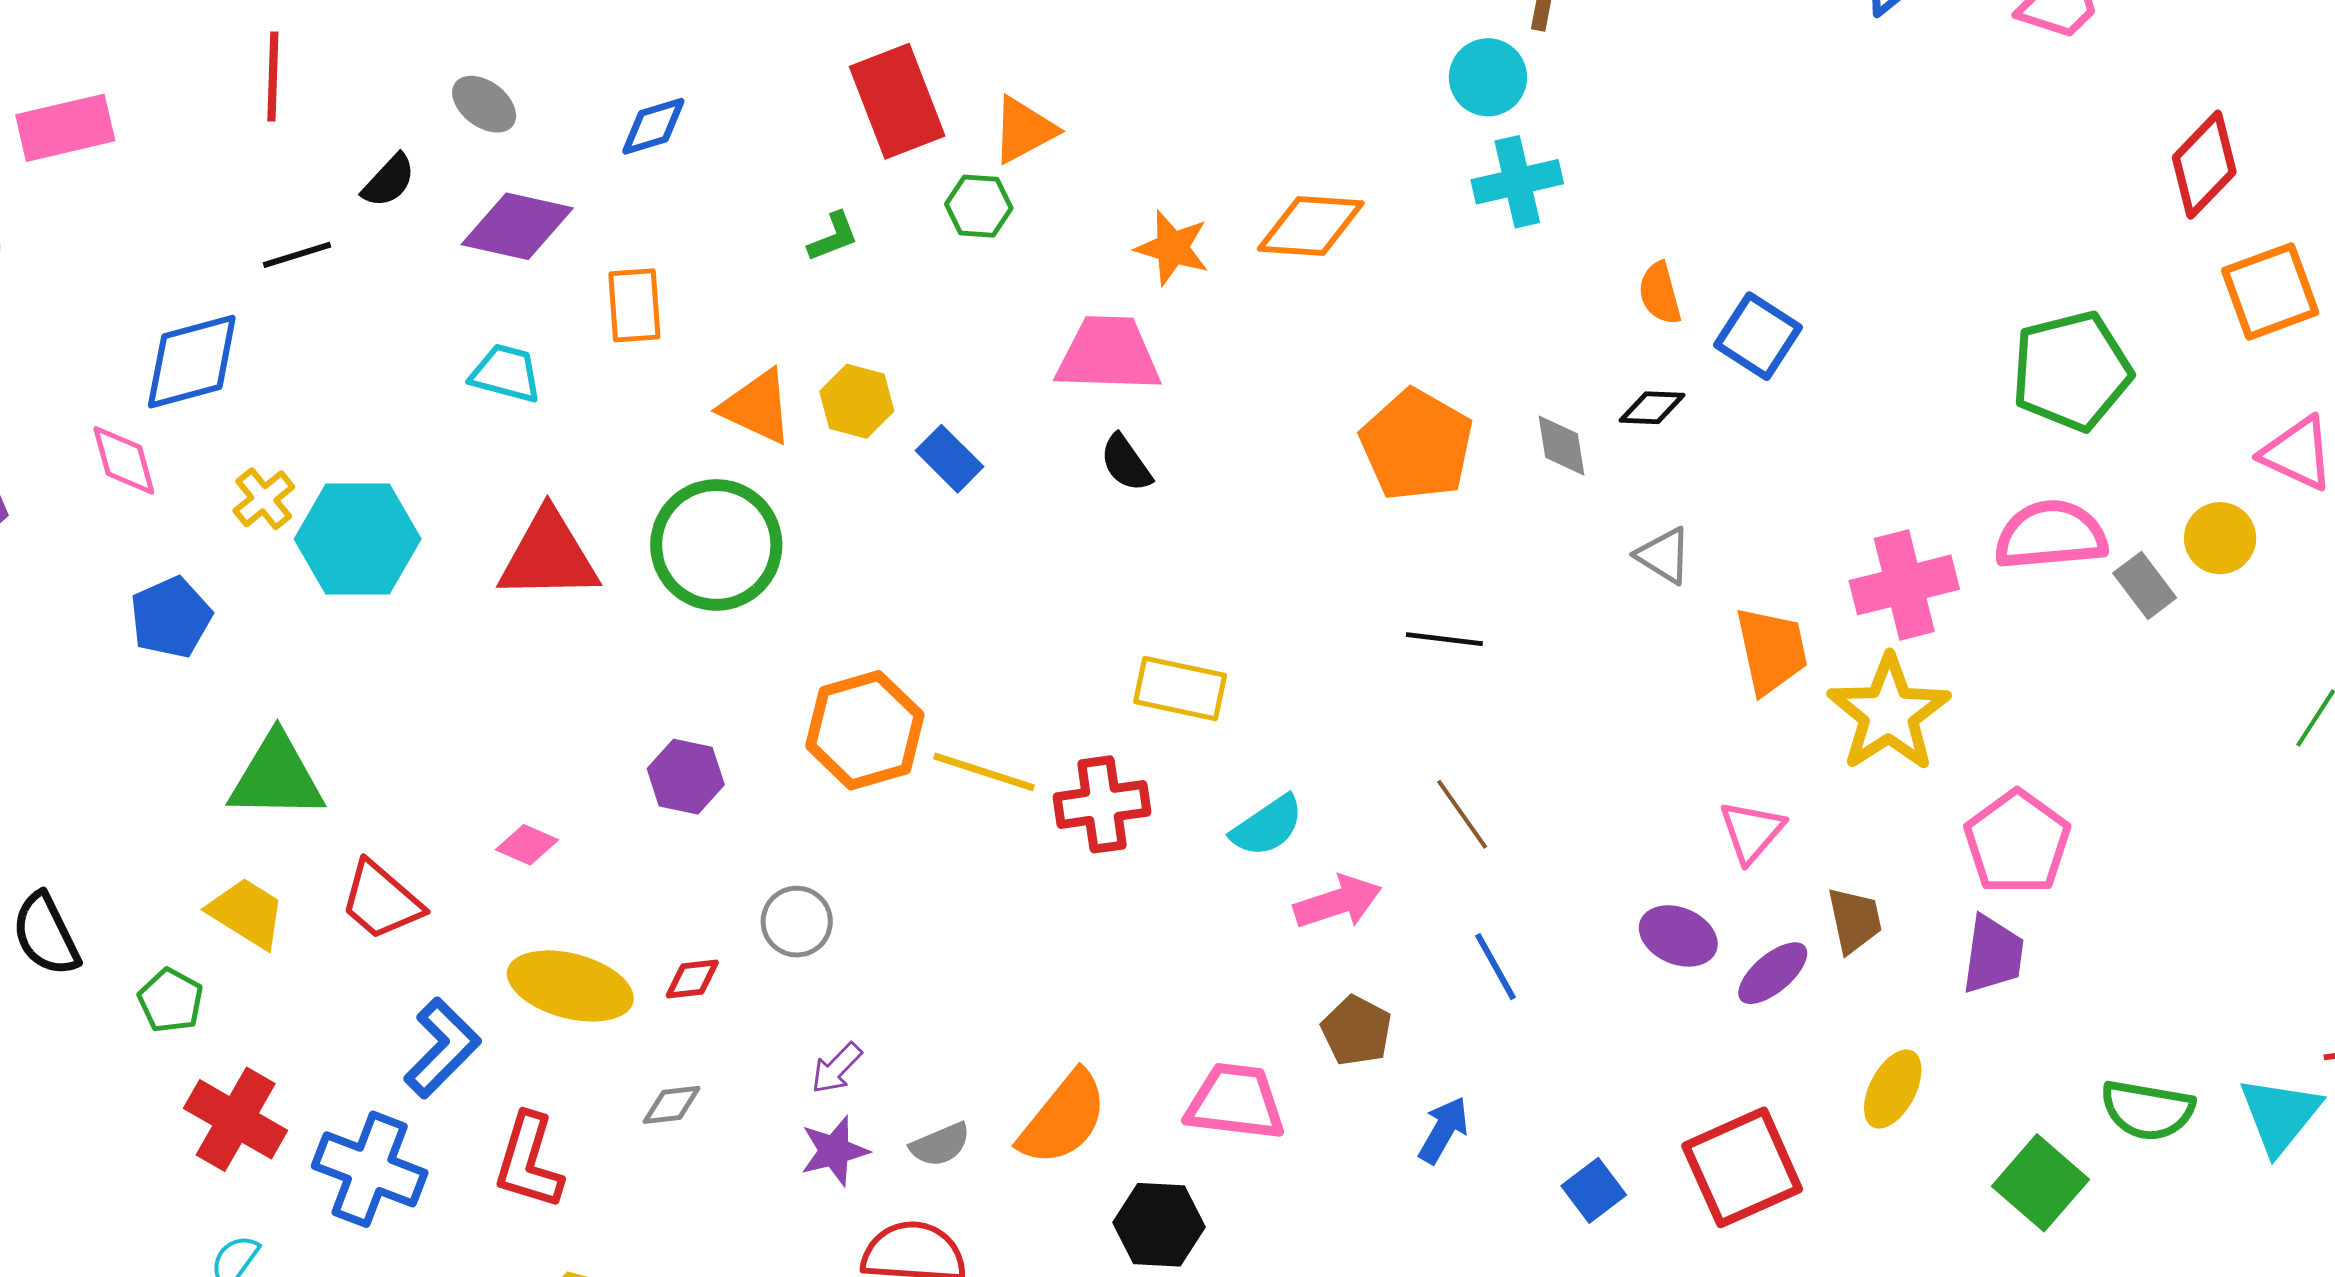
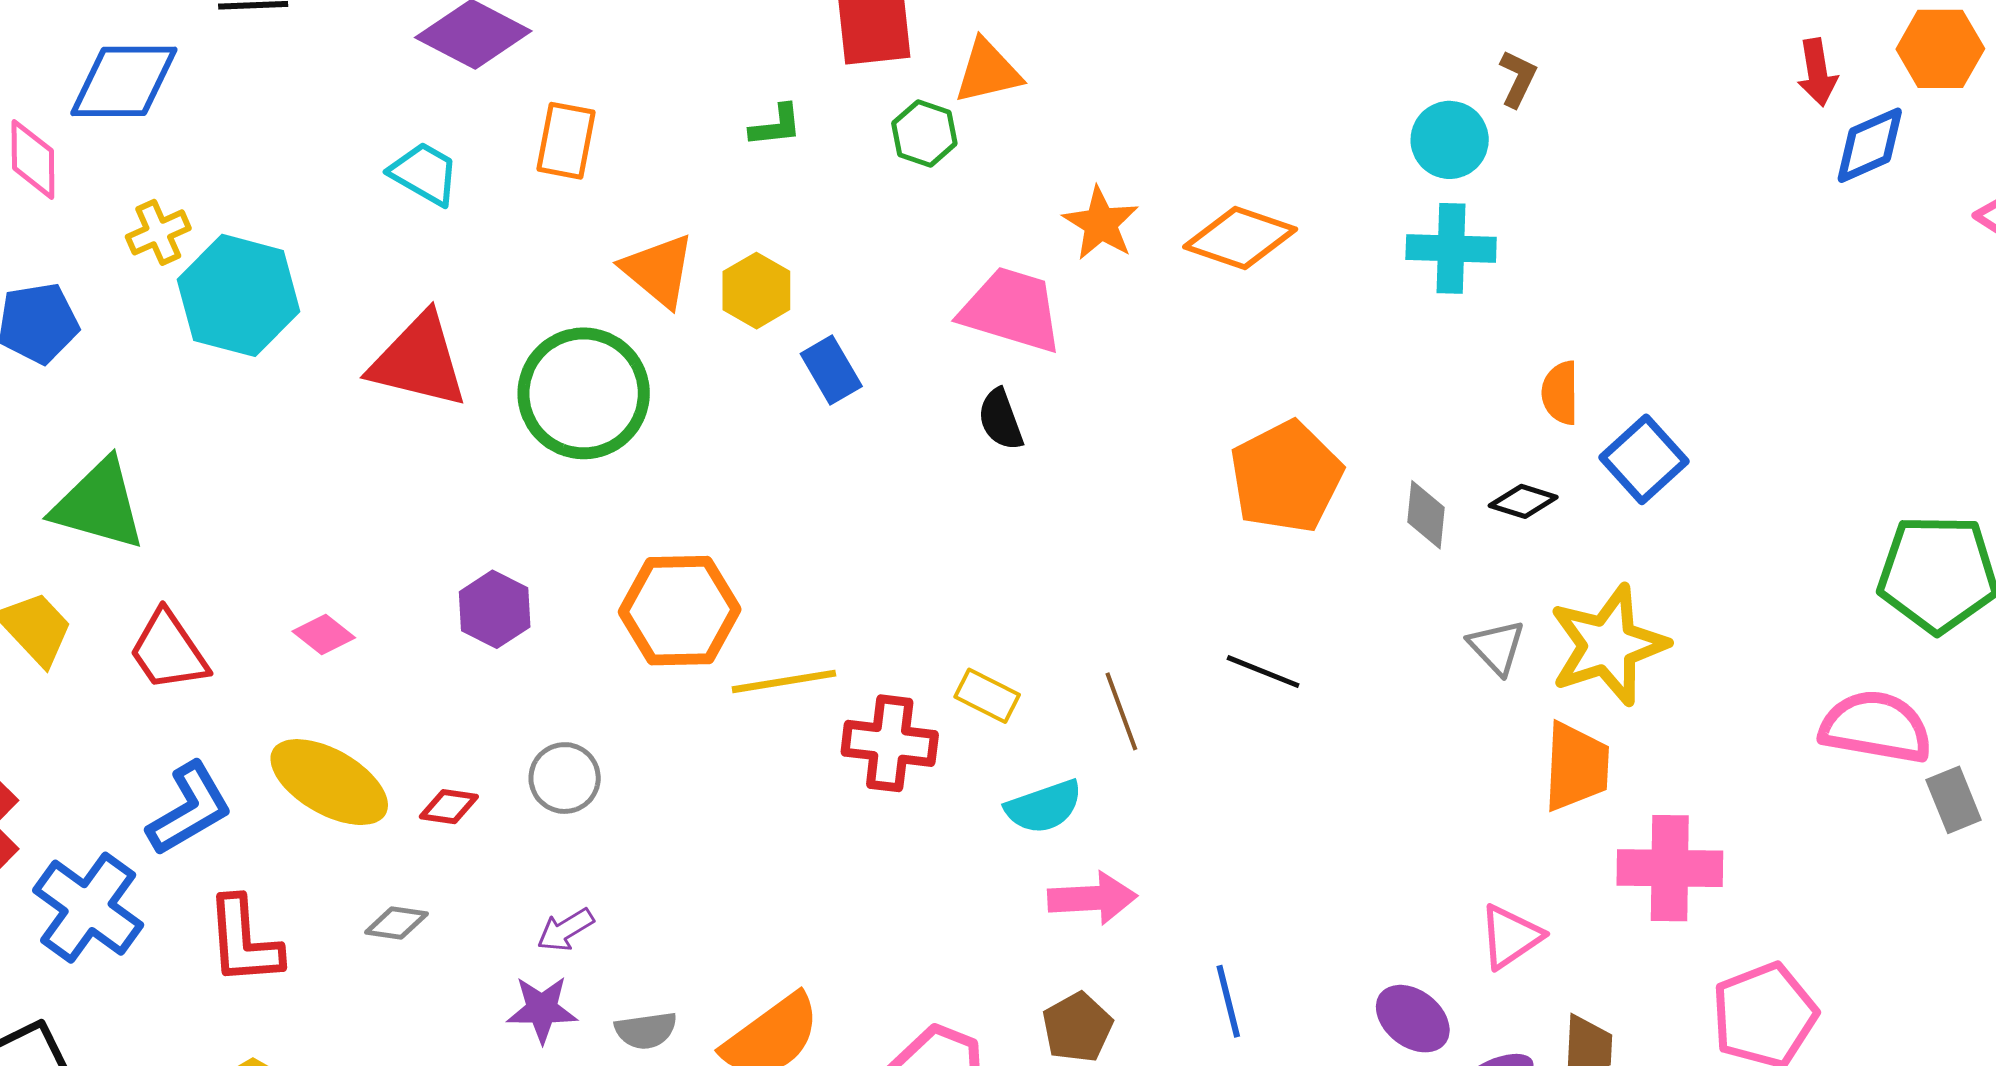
pink cross: (1904, 585) -> (1670, 868), moved
yellow rectangle: (1180, 688) -> (987, 696), moved, size x0.7
yellow star: (1889, 713) -> (1608, 645), moved
yellow line: (984, 772) -> (784, 681), turned -42
brown line: (1462, 814) -> (1121, 711), moved
red L-shape: (529, 1161) -> (244, 941), turned -36

